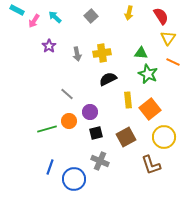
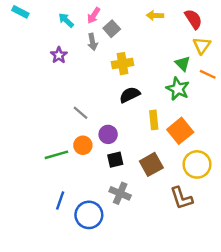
yellow arrow: (129, 13) -> (155, 15), turned 80
gray square: (91, 16) -> (112, 29), moved
pink arrow: (34, 21) -> (94, 15), moved
green triangle: (141, 53) -> (183, 64), moved, turned 40
gray arrow: (77, 54) -> (92, 42), moved

